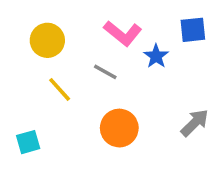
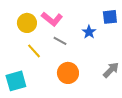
pink L-shape: (123, 33) -> (52, 19), moved
cyan square: (28, 142) -> (16, 81), size x1.5

